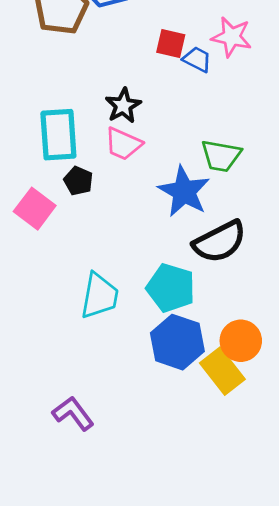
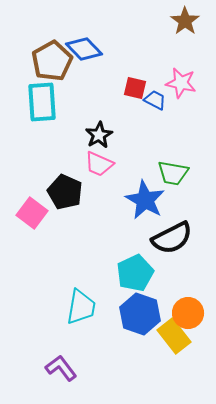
cyan rectangle: (58, 135) -> (42, 102), moved
black pentagon: (78, 181) -> (65, 192), size x1.6
cyan pentagon: (171, 288) -> (135, 273), turned 30
cyan trapezoid: (99, 296) -> (81, 307), moved

